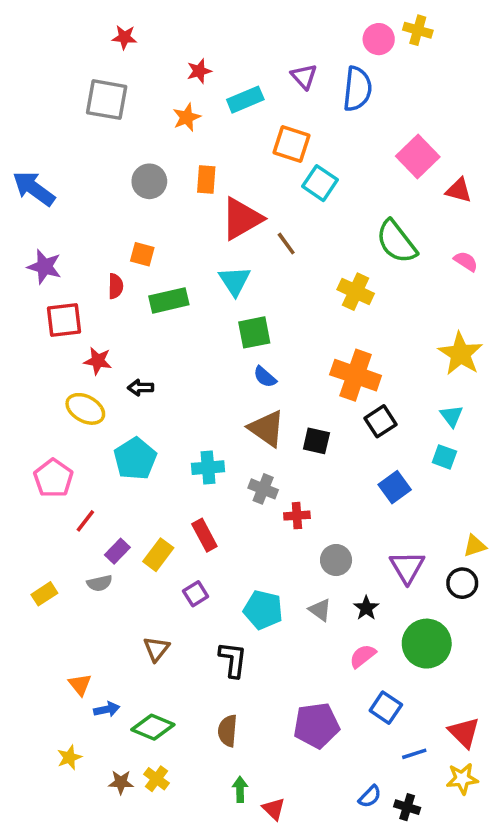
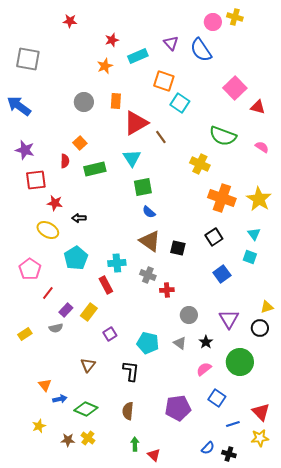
blue semicircle: (357, 89) -> (201, 50), turned 140
gray square: (107, 100) -> (28, 59), moved
green semicircle: (396, 242) -> (223, 136), turned -32
orange square: (142, 254) -> (80, 143), turned 32
orange cross: (356, 375) -> (222, 198), moved
red rectangle: (204, 535) -> (106, 285), moved

